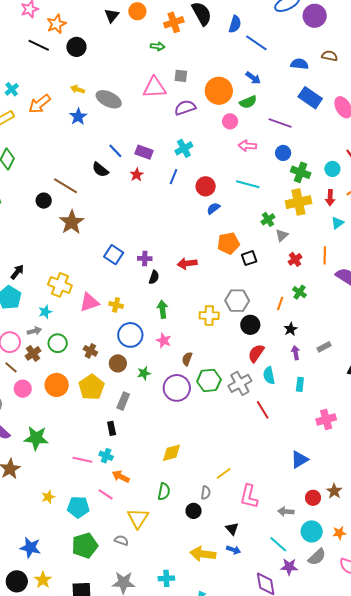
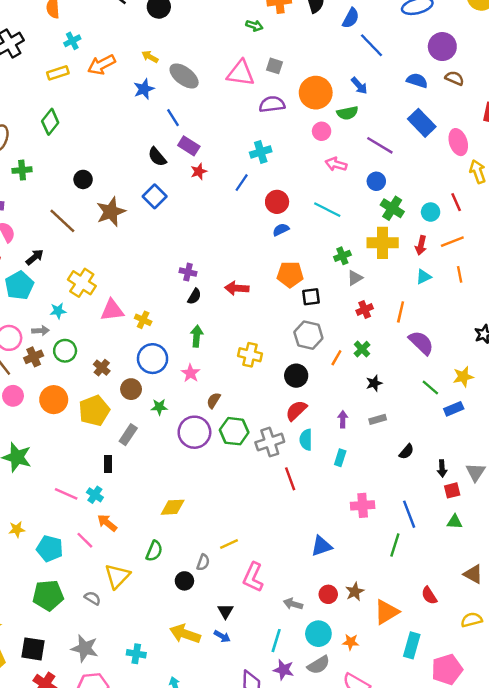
purple circle: (315, 16) -> (442, 47), moved
blue line: (115, 151) -> (173, 118), moved
purple rectangle: (144, 152) -> (189, 146), moved
brown line: (65, 186) -> (62, 221), moved
blue square: (114, 255) -> (155, 196), moved
gray hexagon: (237, 301) -> (308, 335), moved
black star: (291, 329) -> (374, 383), moved
cyan line: (278, 544) -> (276, 641), turned 54

